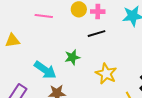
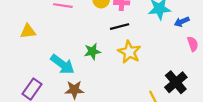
yellow star: (106, 74) -> (129, 52), moved

